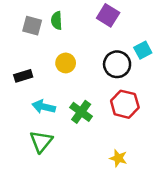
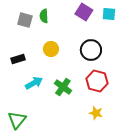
cyan square: (143, 50) -> (109, 14), moved, turned 32
cyan arrow: (44, 107) -> (34, 83), turned 138
green triangle: (41, 141) -> (17, 120), moved
yellow star: (118, 158) -> (96, 113), moved

